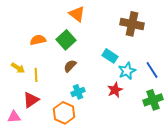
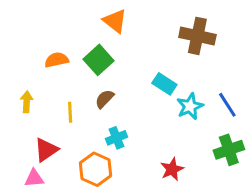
yellow arrow: (18, 68) -> (27, 102), turned -120
yellow line: (36, 75) -> (70, 112), moved
red star: (115, 90) -> (172, 169), moved
pink triangle: (14, 117) -> (34, 178), moved

